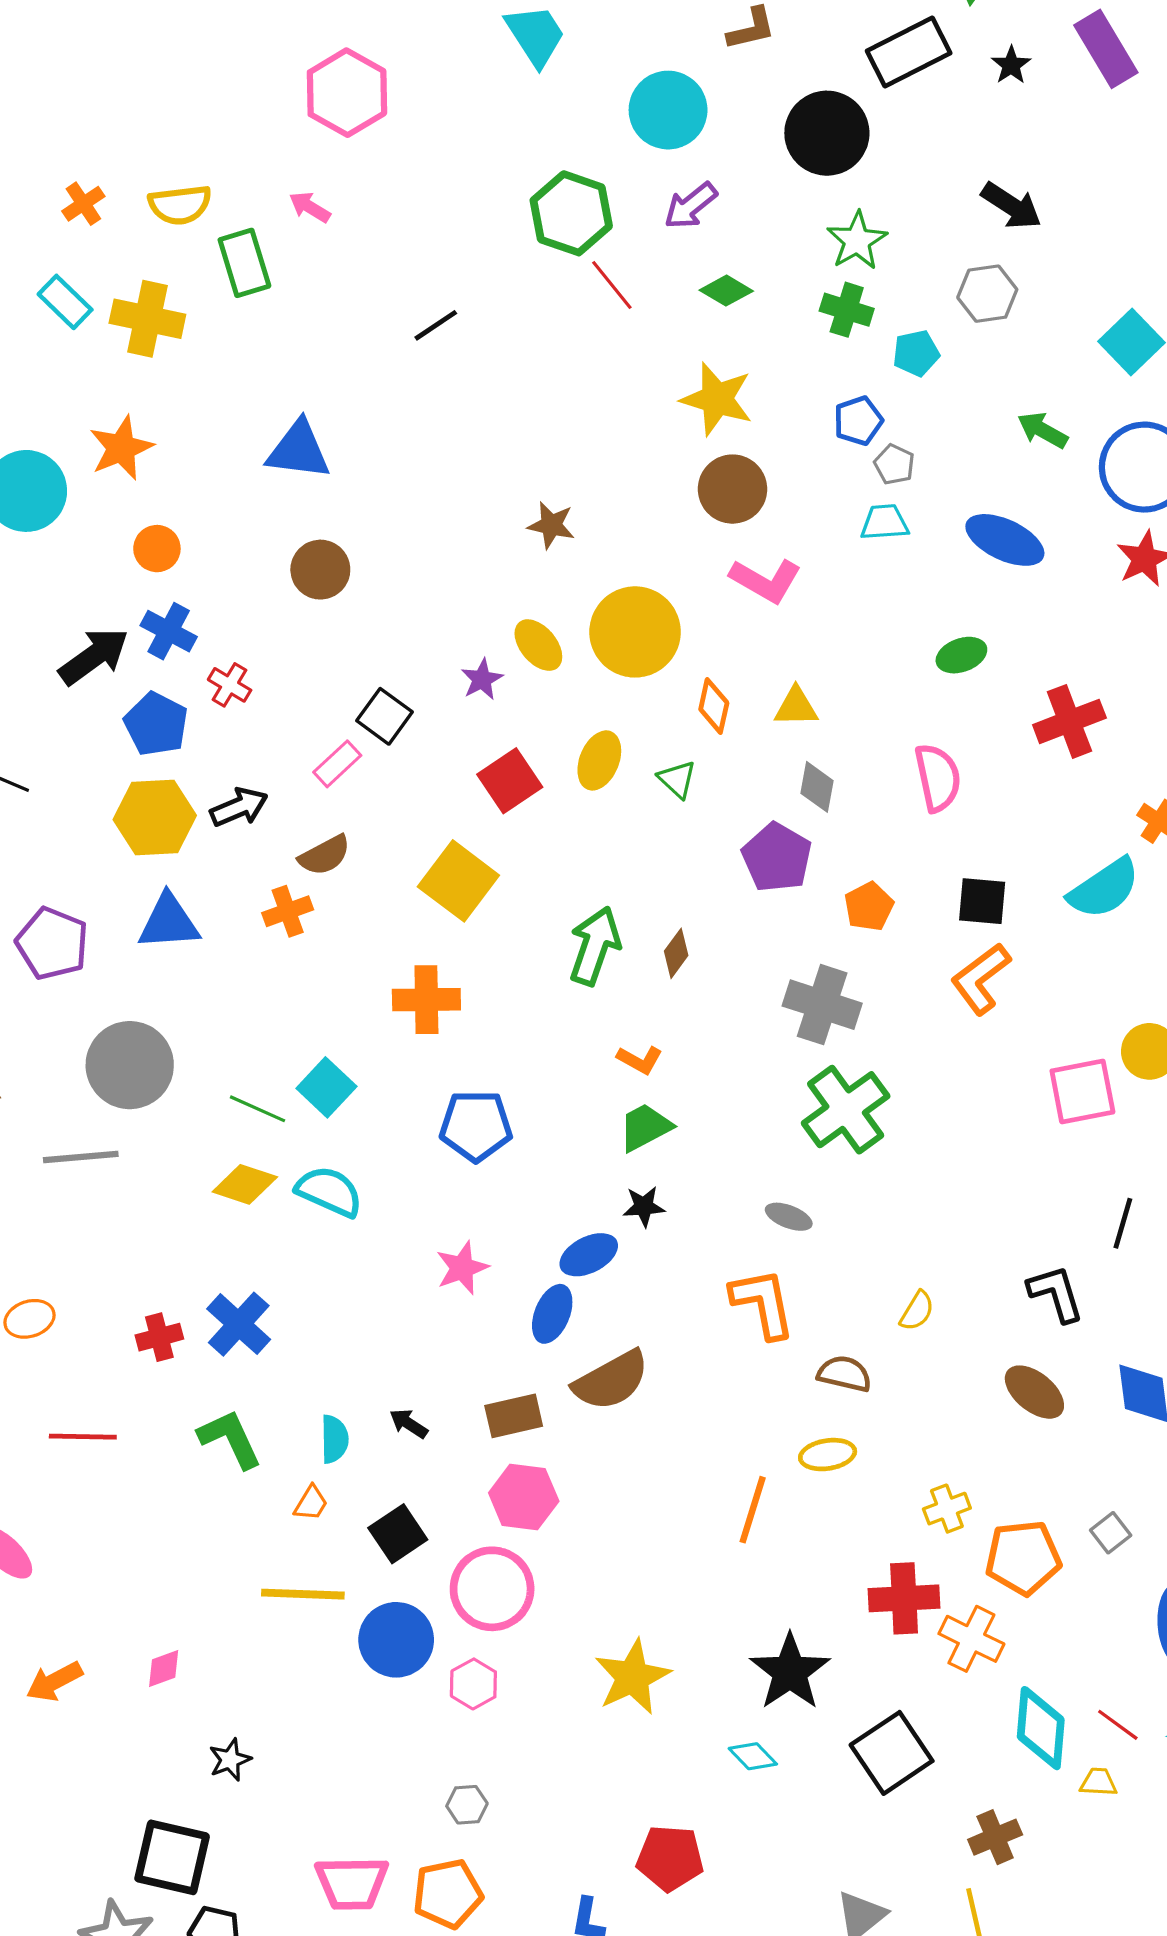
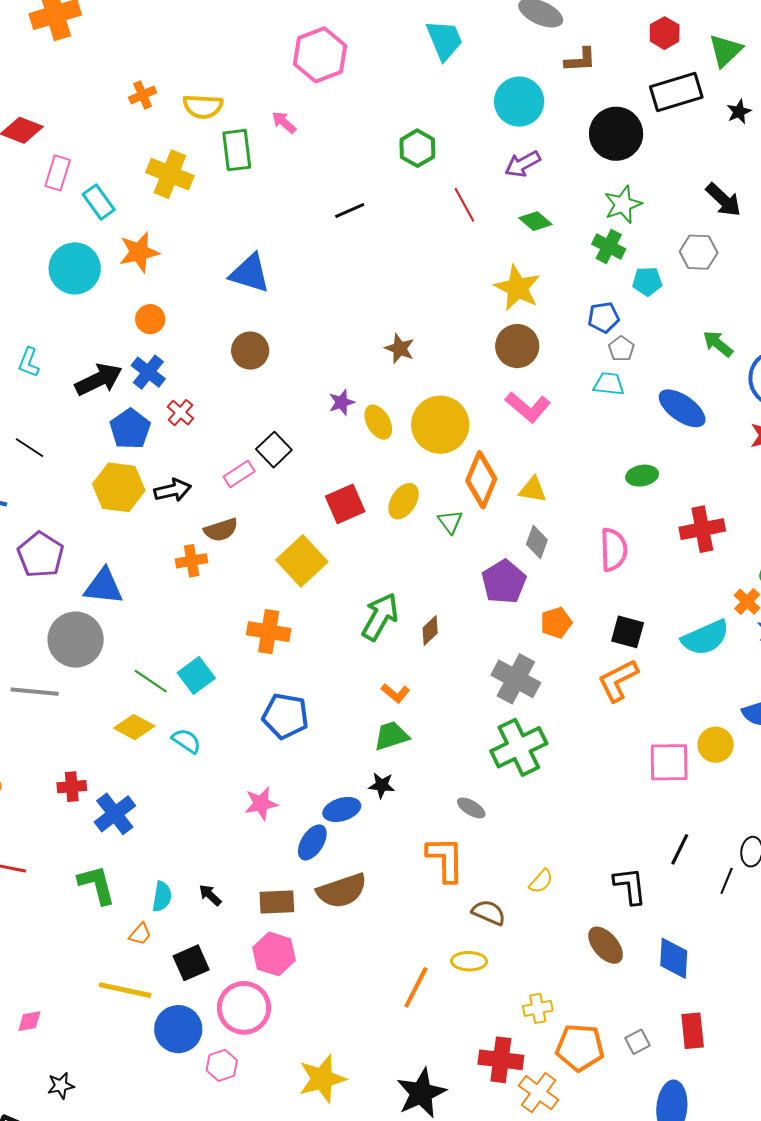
green hexagon: (571, 213) -> (417, 148), moved, size x0.7
cyan rectangle: (65, 302) -> (99, 202), moved
purple star: (482, 679) -> (342, 402), moved
orange diamond: (714, 706) -> (481, 480), size x1.6
blue triangle: (169, 922) -> (103, 586), moved
cyan semicircle: (329, 1191) -> (186, 741), size x0.7
red cross: (159, 1337) -> (72, 787), moved

